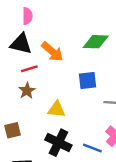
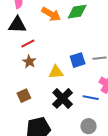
orange arrow: (52, 52) -> (51, 14), moved
blue square: (88, 80) -> (78, 60), moved
black cross: (58, 143) -> (63, 98), turned 30

